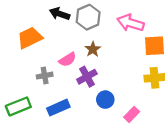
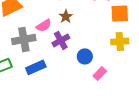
gray cross: (45, 76) -> (24, 39), size x1.6
blue circle: (105, 100) -> (85, 56), moved

